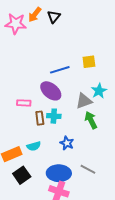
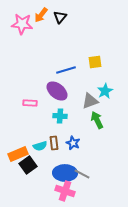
brown rectangle: (40, 118) -> (54, 143), moved
gray line: (88, 169) -> (82, 174), moved
black square: (22, 175) -> (28, 165), moved

